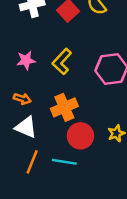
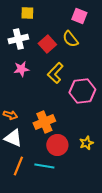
pink star: (26, 60) -> (21, 69), moved
yellow L-shape: (62, 62) -> (55, 73), moved

